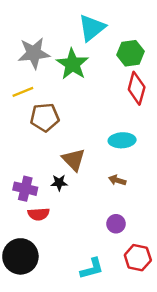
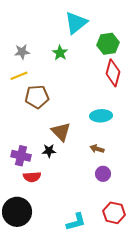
gray star: (34, 53) -> (22, 52), moved, size x0.6
green star: (72, 64) -> (60, 53), size x0.6
purple circle: (116, 224) -> (103, 174), moved

